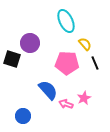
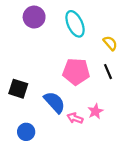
purple circle: (30, 43) -> (34, 17), moved
yellow semicircle: (85, 44) -> (110, 43), moved
black square: (12, 59) -> (18, 89), moved

